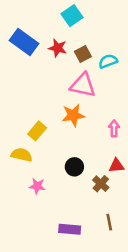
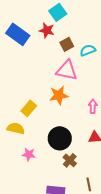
red star: (58, 48) -> (47, 30), moved
black circle: (74, 167) -> (60, 138), size x1.5
brown cross: (101, 184) -> (70, 160), moved

